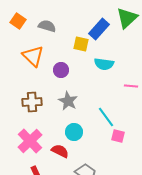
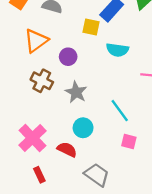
orange triangle: (33, 56) -> (36, 41), turned 40
brown cross: (32, 102) -> (42, 81), moved, turned 30
pink square: (118, 136) -> (129, 142), moved

